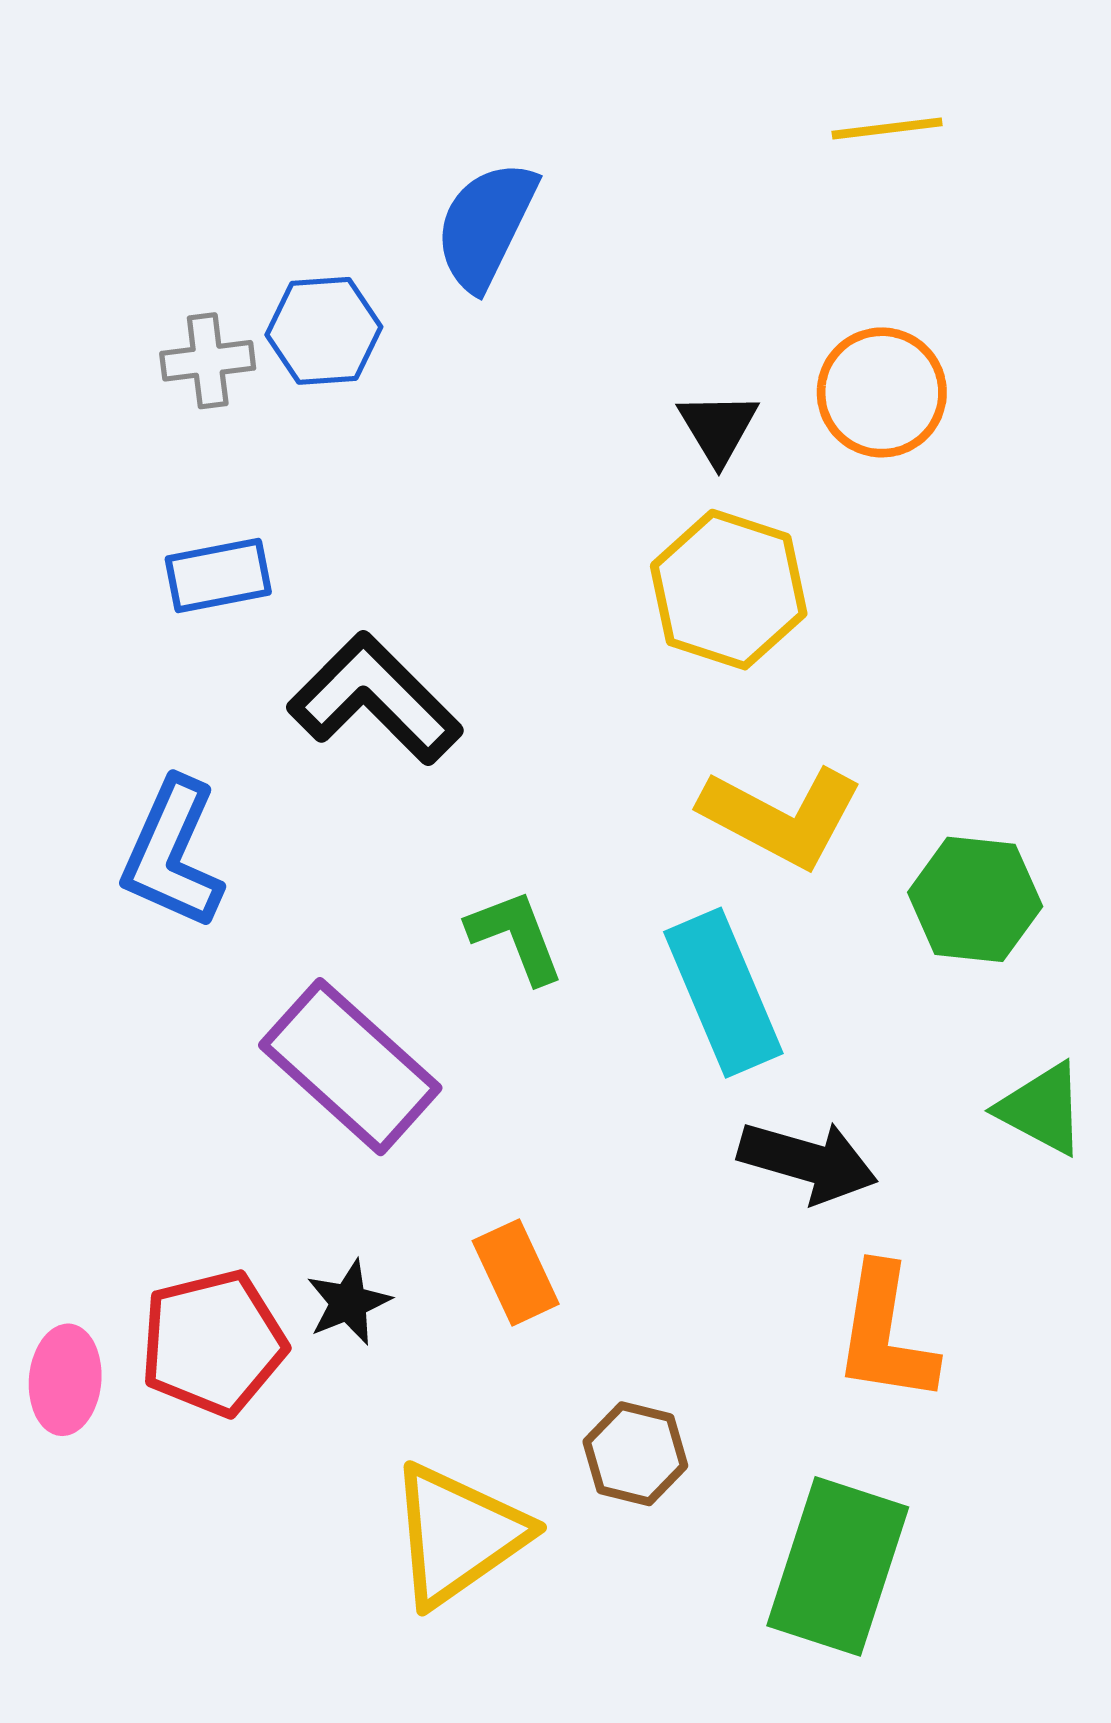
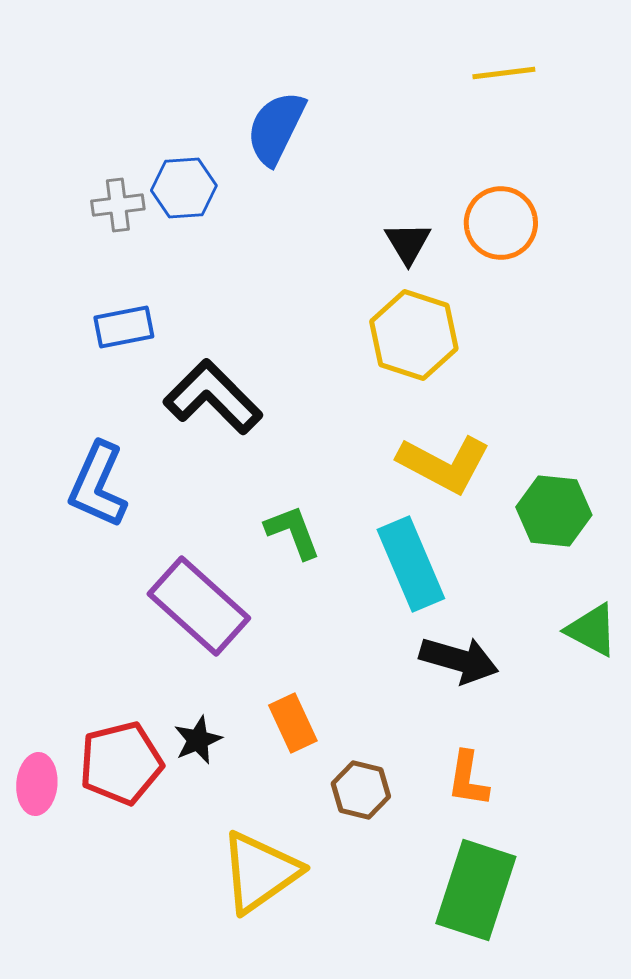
orange L-shape: (885, 1334) -> (468, 779), moved, size x0.7
brown hexagon: (635, 1454) -> (361, 790), moved

